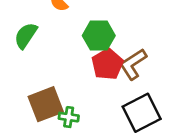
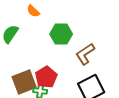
red pentagon: (107, 64) -> (46, 77), moved

